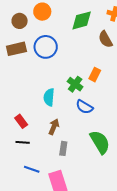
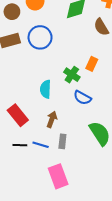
red rectangle: (21, 121) -> (18, 115), size x1.5
black line: (23, 142) -> (20, 145), moved
blue line: (32, 169) -> (41, 145), moved

